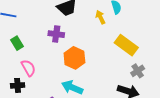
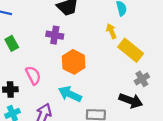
yellow arrow: (100, 17) -> (111, 31), moved
pink semicircle: (28, 68) -> (33, 75), moved

